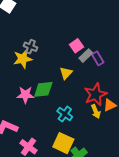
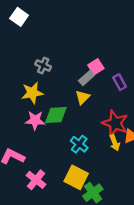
gray rectangle: (86, 56) -> (86, 78), moved
yellow star: (23, 59) -> (32, 93), moved
red star: (95, 94) -> (115, 123), turned -30

